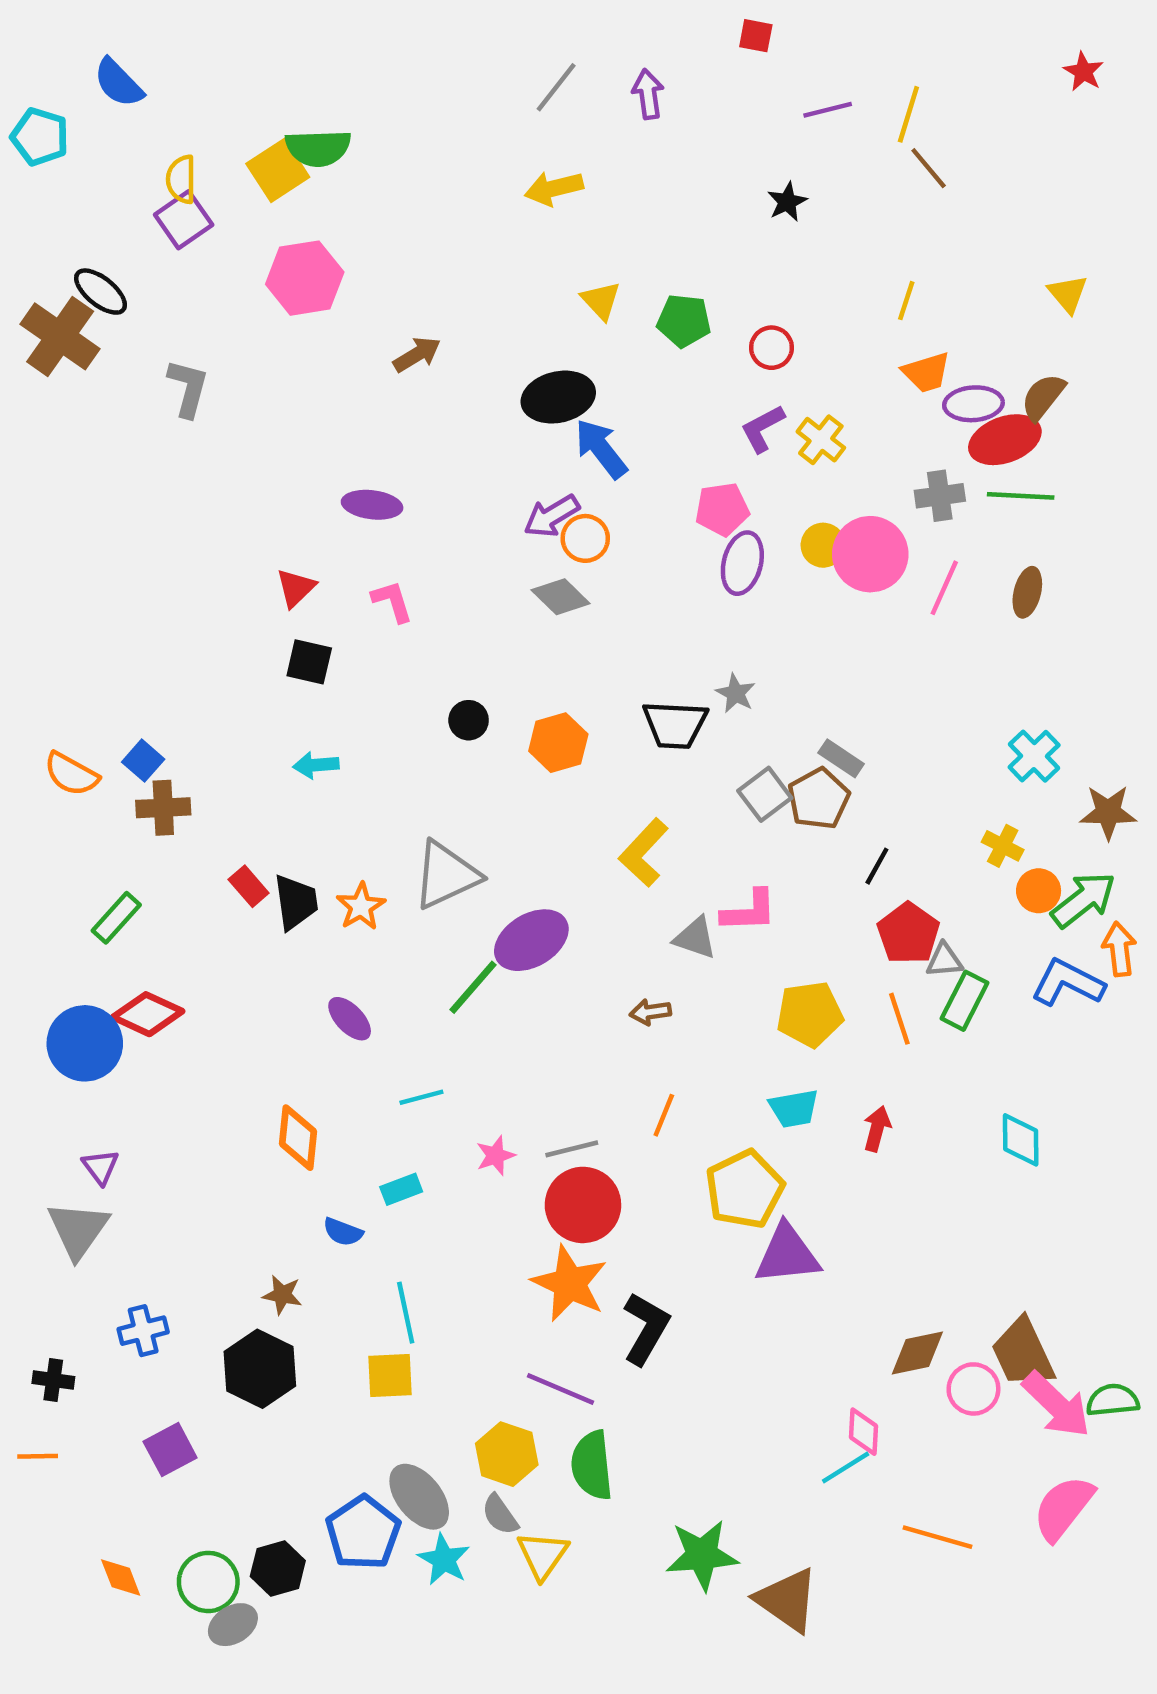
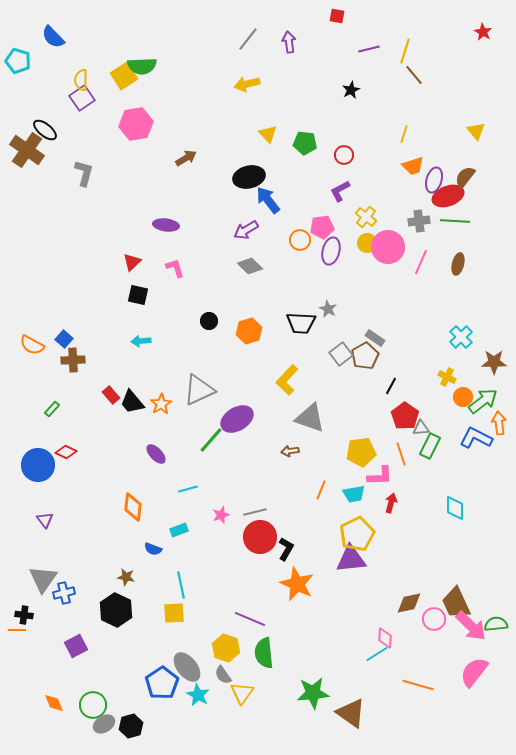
purple ellipse: (973, 404) -> (434, 180), turned -70
yellow cross: (821, 440) -> (366, 217), moved
orange circle: (585, 538) -> (300, 240), moved
black trapezoid: (296, 902) -> (132, 402), turned 148
pink L-shape: (749, 911) -> (380, 476), moved
green rectangle: (116, 918) -> (52, 409), size x0.7
gray triangle: (695, 938) -> (310, 418), size x1.5
red diamond: (148, 1014) -> (66, 452), size x0.7
orange line: (664, 1115) -> (321, 490), moved
yellow pentagon: (745, 1189) -> (357, 534), moved
gray triangle: (78, 1230) -> (43, 579), moved
orange star: (570, 1283) -> (297, 584), moved
black L-shape: (646, 1328) -> (286, 549), moved, size x0.7
orange line: (38, 1456) -> (17, 630), moved
black hexagon: (278, 1569) -> (131, 726), moved

